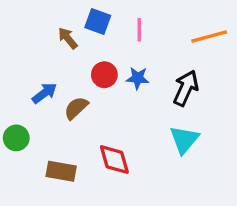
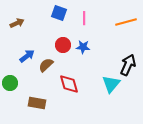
brown arrow: (68, 38) -> (17, 23), moved, turned 104
black arrow: (186, 88) -> (128, 65), moved
red diamond: (114, 160) -> (69, 84), moved

